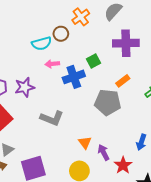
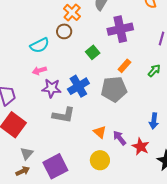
brown circle: (61, 34) -> (64, 31), moved
pink arrow: (52, 64) -> (39, 71), moved
blue cross: (74, 77) -> (78, 86), moved
purple star: (25, 87) -> (51, 88), moved, turned 30

